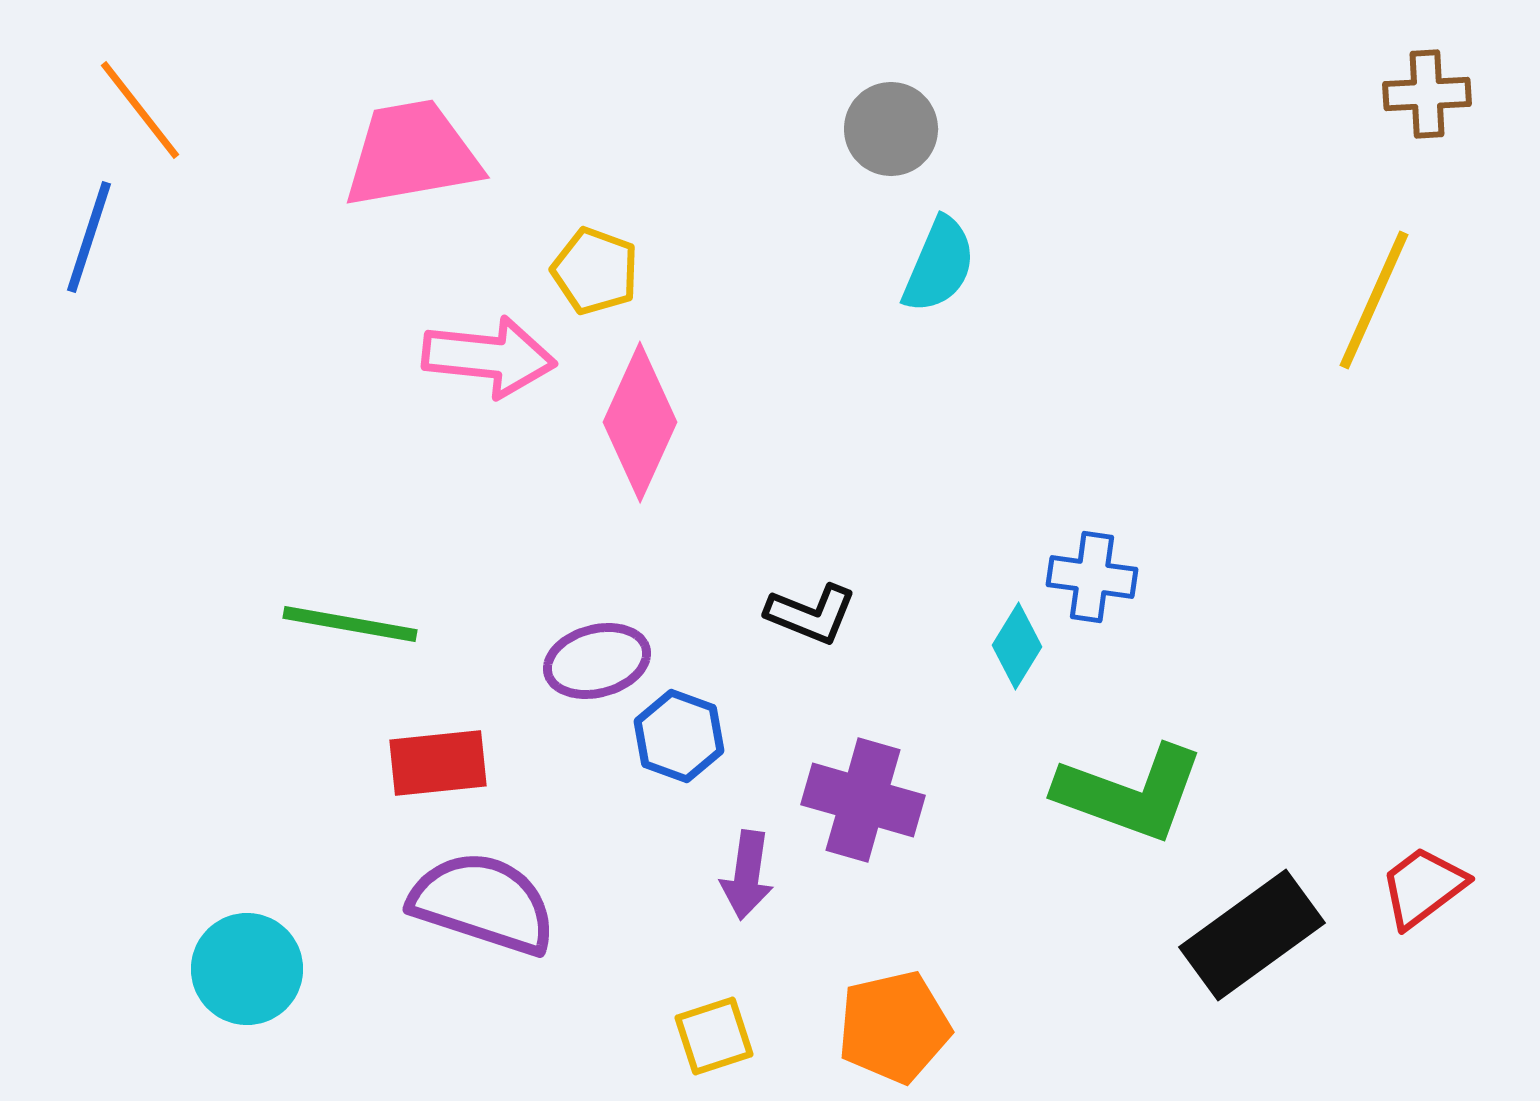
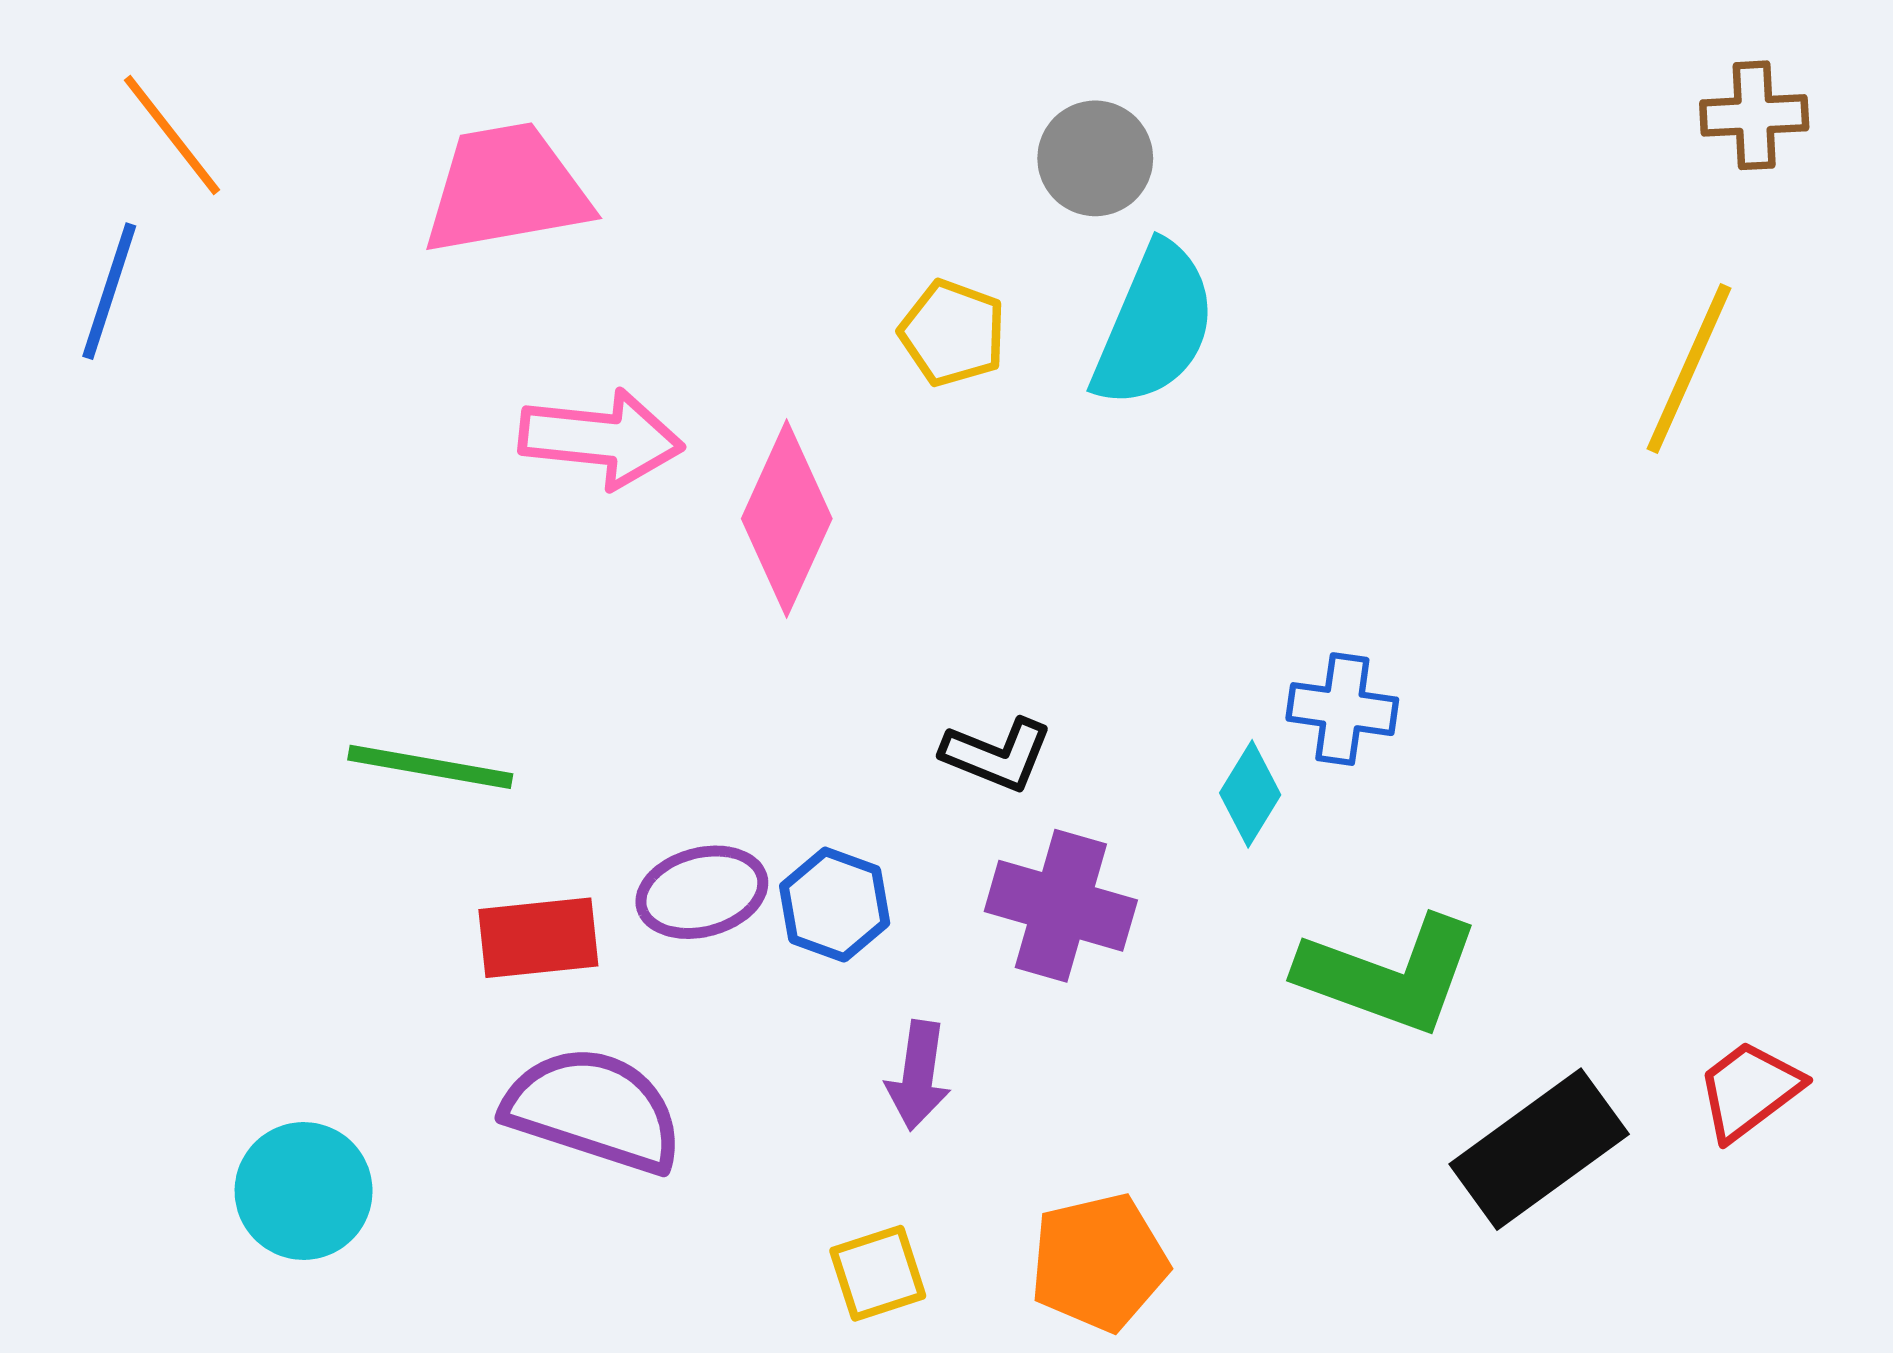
cyan semicircle: (939, 265) -> (1154, 326), size x1.4
yellow pentagon: (595, 271) -> (953, 333), moved
purple ellipse: (597, 661) -> (702, 892), moved
purple cross: (863, 800) -> (1061, 906), moved

